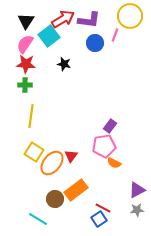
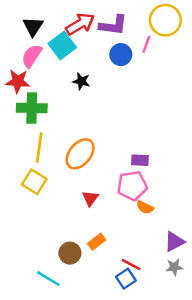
red star: (26, 64) -> (18, 81), moved
green cross: (25, 85) -> (32, 108), size x1.6
purple rectangle: (110, 126) -> (140, 160), turned 56
yellow square: (34, 152) -> (34, 182), moved
orange ellipse: (52, 163) -> (80, 154), moved
orange rectangle: (76, 190) -> (97, 242), size x0.6

